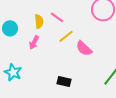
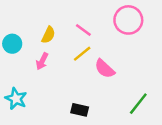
pink line: (57, 17) -> (83, 30), moved
yellow semicircle: (39, 21) -> (48, 35), turned 32

